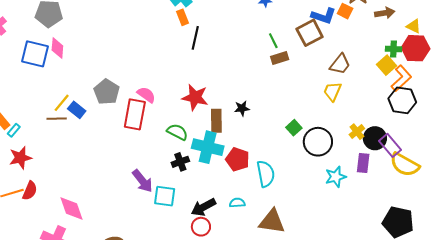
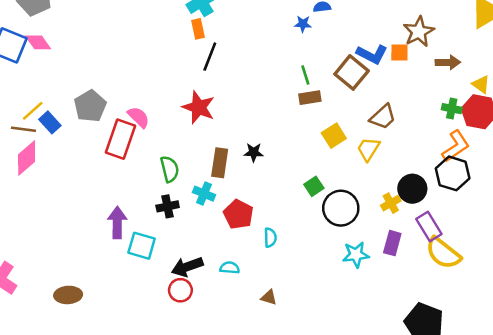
orange square: (345, 11) -> (399, 52), turned -35
brown square: (310, 33) -> (352, 72), turned -32
pink diamond: (57, 48) -> (38, 42), turned -50
yellow square: (386, 65) -> (334, 136), moved
red star: (195, 97) -> (199, 107), moved
green semicircle: (177, 132) -> (170, 169), turned 40
black circle: (375, 138) -> (412, 189), moved
cyan cross: (208, 147) -> (204, 194), size x0.6
cyan semicircle: (266, 174) -> (270, 238), size x0.6
purple arrow: (143, 181) -> (117, 223), turned -150
pink diamond: (71, 208) -> (27, 158), moved, turned 60
brown triangle: (272, 221) -> (269, 297), size x0.5

